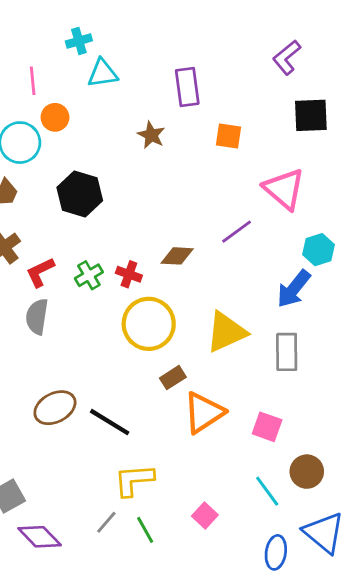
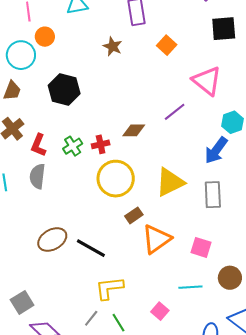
orange square: (229, 136) -> (167, 45), turned 36
red L-shape: (40, 272) -> (38, 145), turned -40
red cross: (129, 274) -> (101, 144), turned -30
cyan line: (267, 491) -> (190, 287), moved, turned -55

